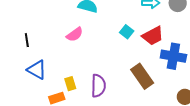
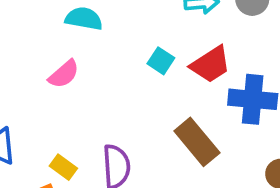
yellow rectangle: (70, 84) -> (63, 167), turned -32

